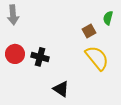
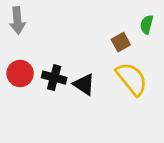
black triangle: (61, 89) -> (84, 84), moved

